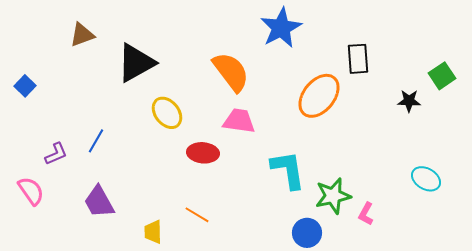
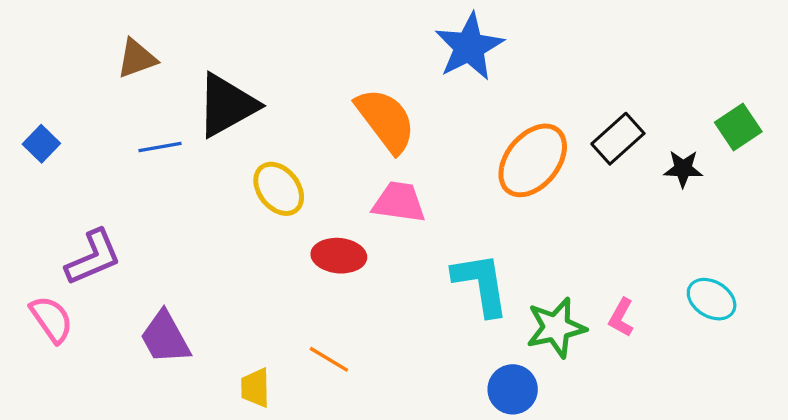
black rectangle: (358, 59) -> (618, 139), moved, turned 52
blue line: (96, 141) -> (160, 147), moved, turned 50
purple L-shape: (56, 154) -> (93, 257), size x1.5
pink L-shape: (366, 214) -> (621, 318), moved

